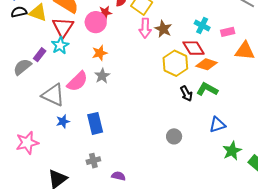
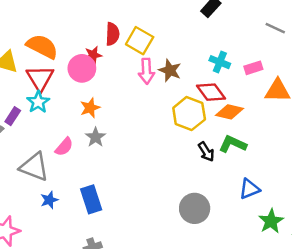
pink semicircle: (77, 81) -> (64, 147), size x0.7
gray circle: (174, 136) -> (195, 208), size x1.5

